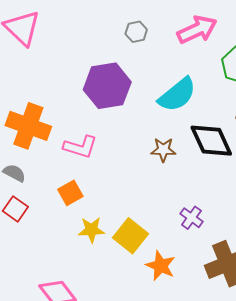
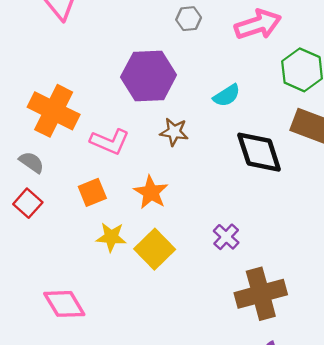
cyan semicircle: (177, 95) -> (227, 96), size x0.6
brown star: (163, 150) -> (174, 132), moved
orange star: (161, 266) -> (151, 192), moved

